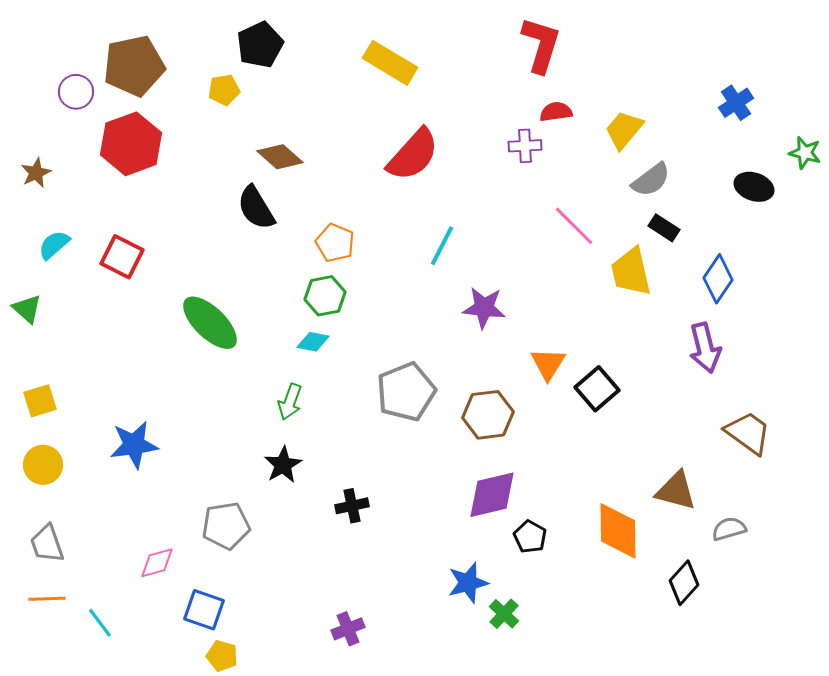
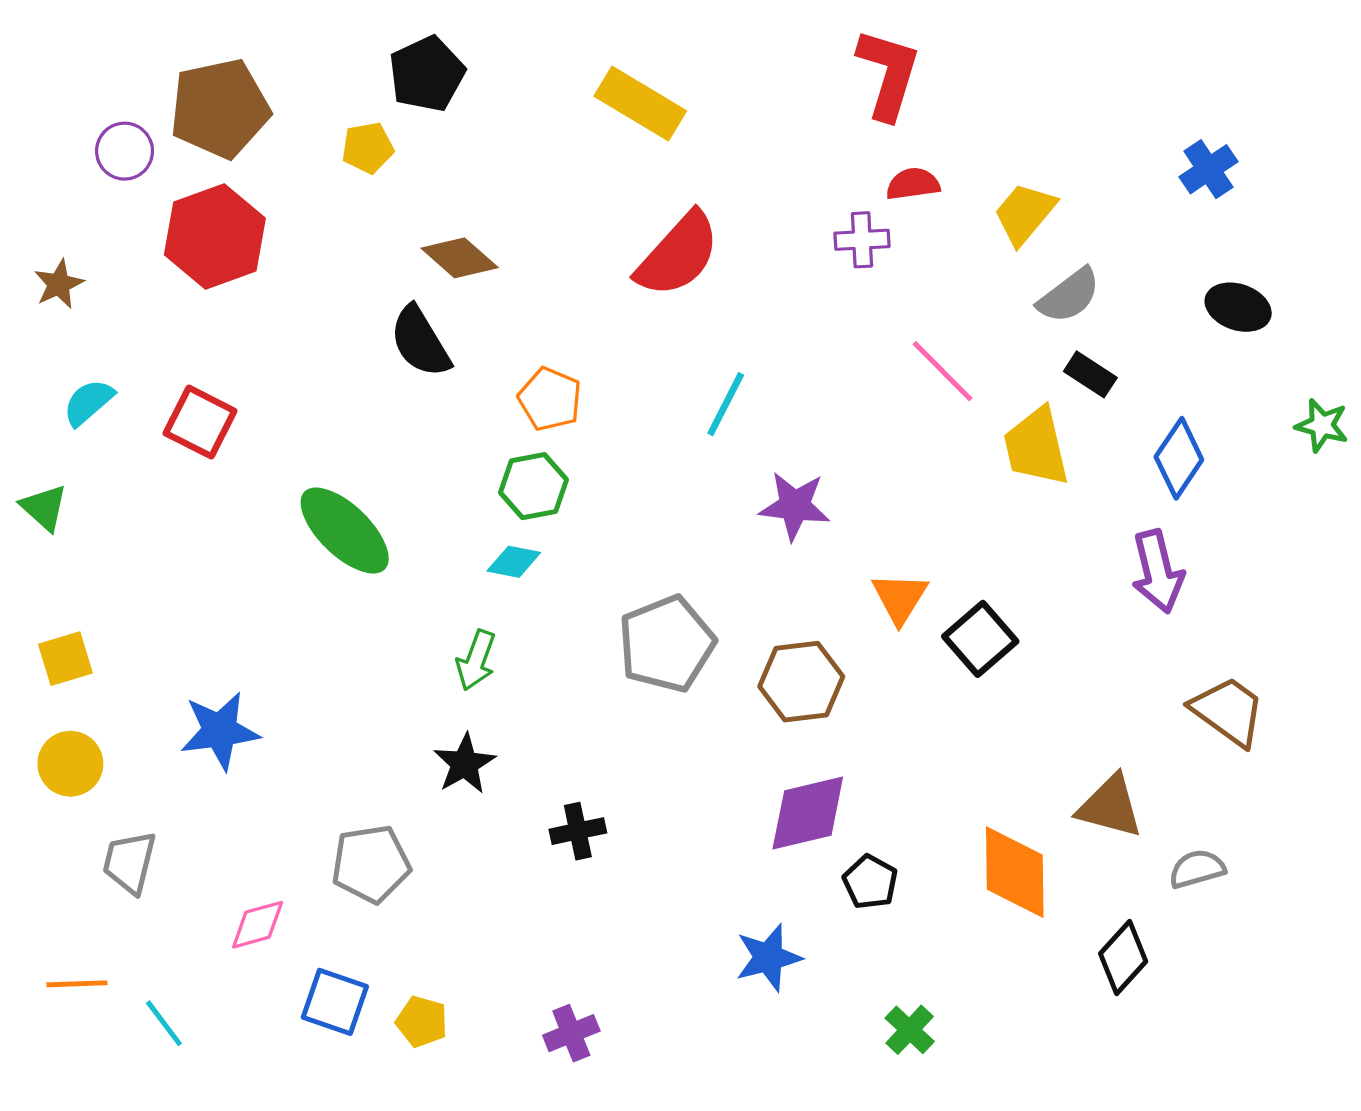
green star: (805, 153) -> (1322, 425), moved
gray trapezoid: (47, 544) -> (129, 862), moved, turned 33
green cross: (504, 614) -> (910, 1030), moved
yellow pentagon: (222, 656) -> (422, 1022), moved

